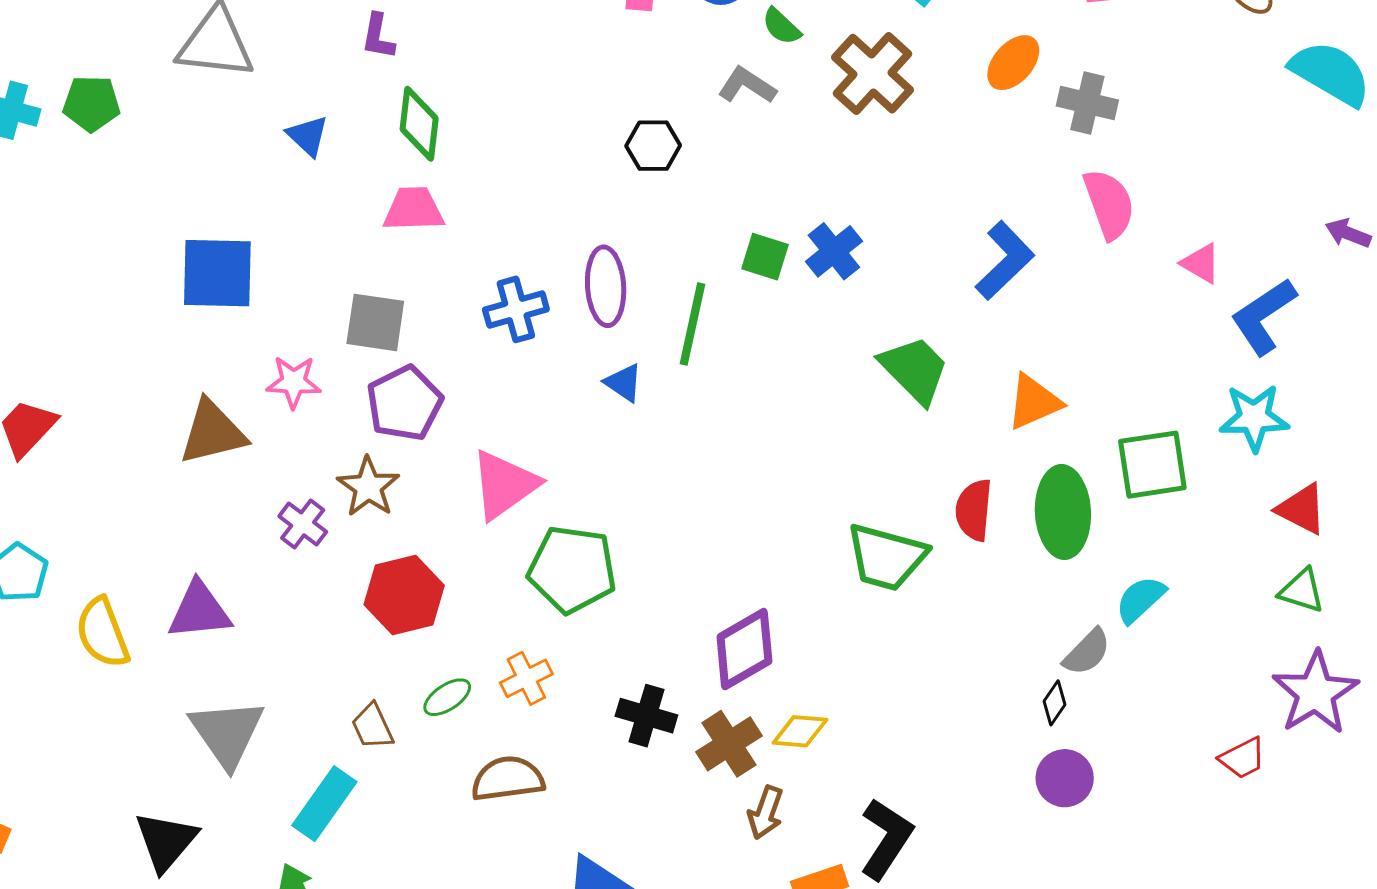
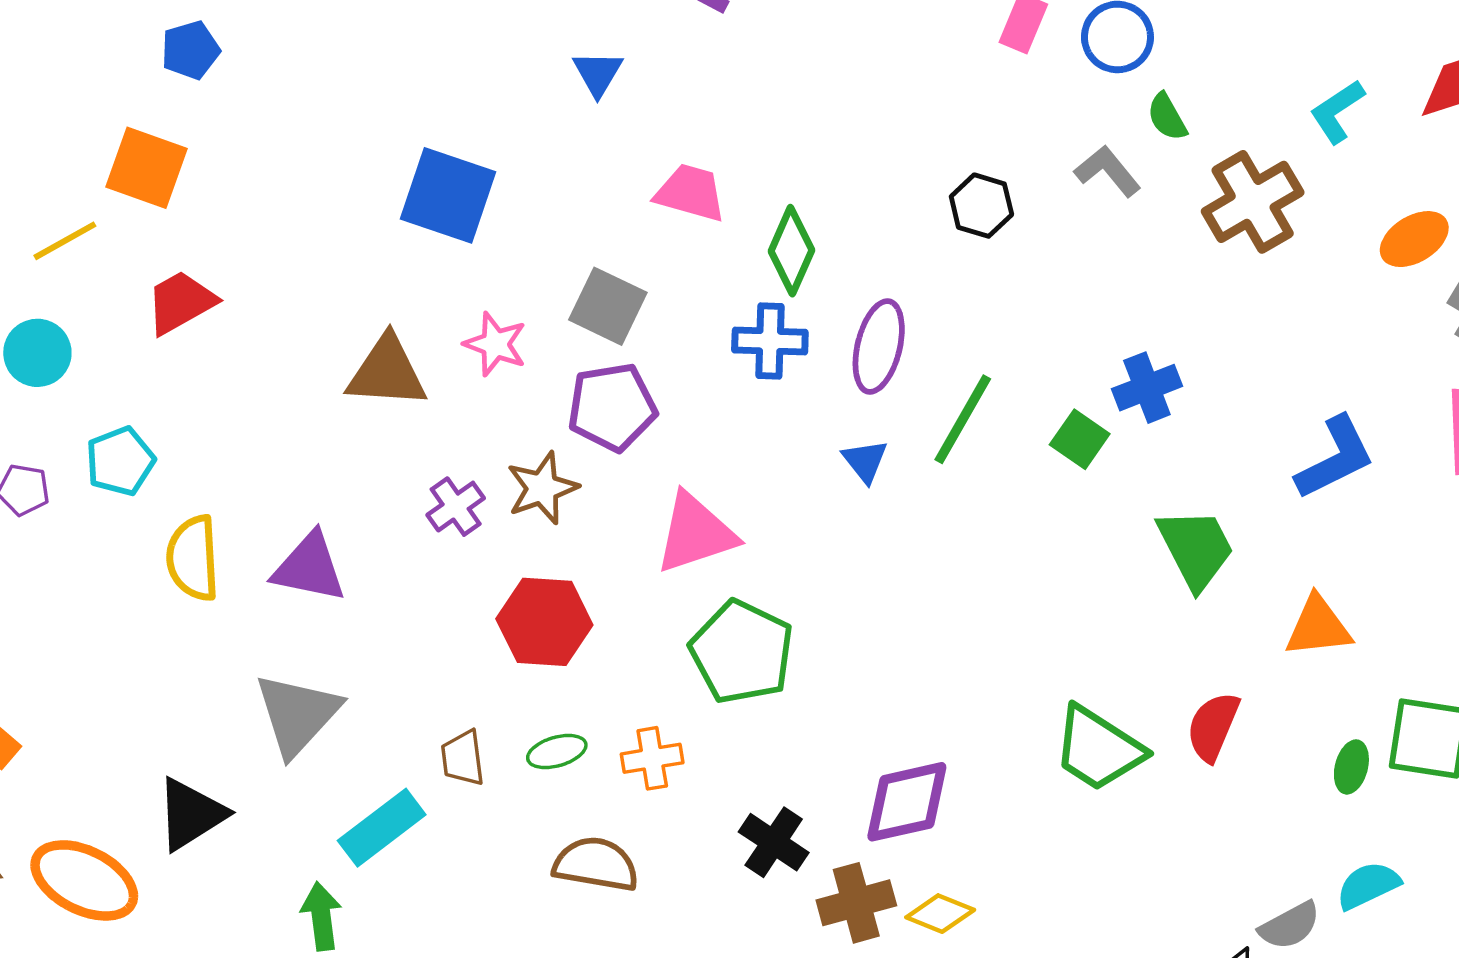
green diamond: (419, 124) -> (791, 251), moved
green square: (765, 257) -> (1080, 439), moved
green ellipse: (1063, 512) -> (1351, 767), moved, size x0.5

